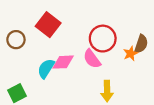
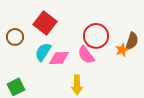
cyan semicircle: (46, 69) -> (43, 52), moved
yellow arrow: (107, 91) -> (77, 85), moved

